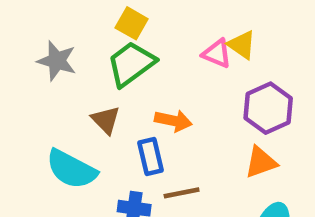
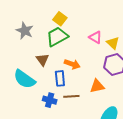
yellow triangle: (242, 45) -> (113, 43), moved
orange triangle: (261, 162) -> (97, 86), moved

